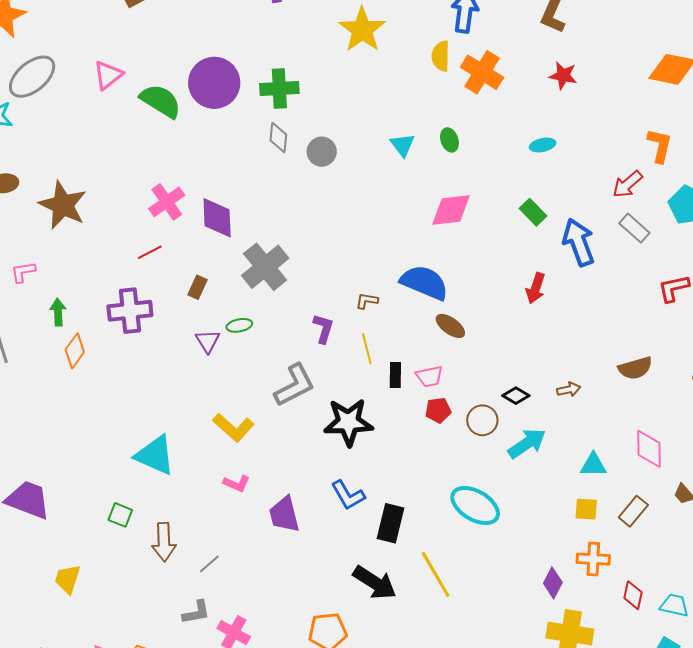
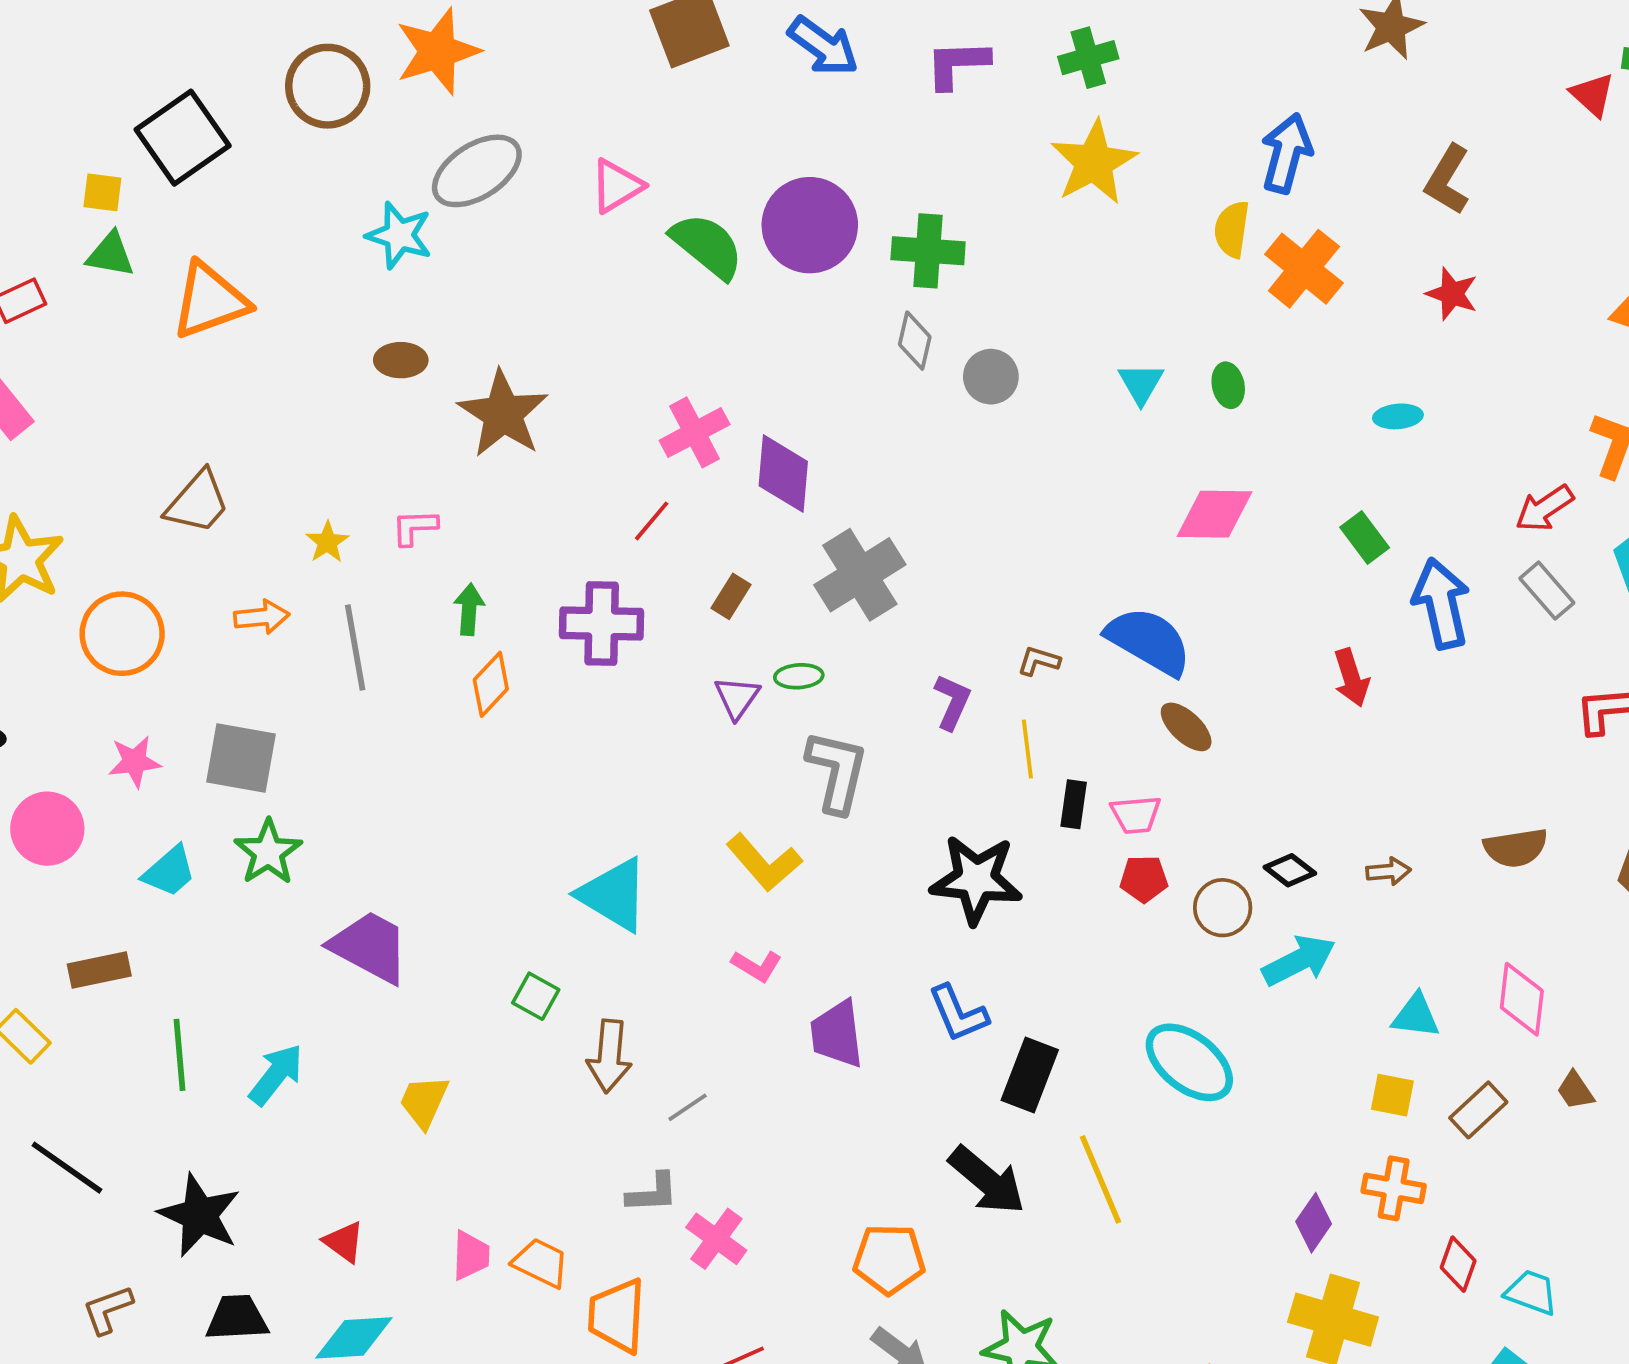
red line: (150, 252) -> (652, 521), turned -30
red arrow: (536, 288) -> (1351, 678), turned -44
gray L-shape: (295, 385) -> (837, 772), moved, turned -57

